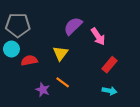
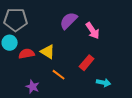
yellow triangle: (60, 53) -> (48, 52), moved, turned -35
red rectangle: (109, 65) -> (87, 63), moved
purple star: (43, 90) -> (33, 87), moved

